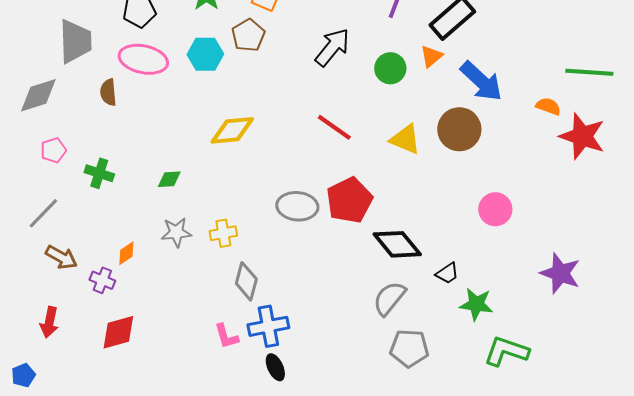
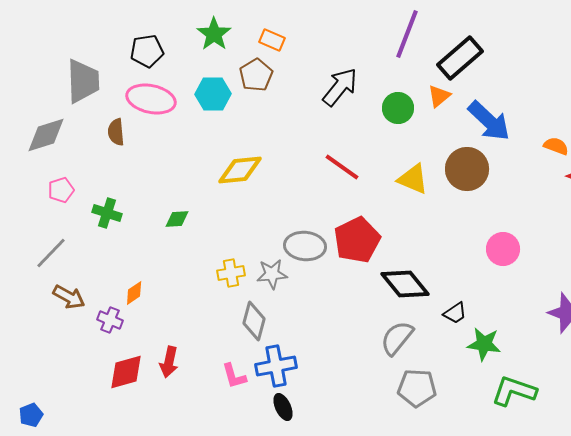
gray star: (176, 232) -> (272, 274), moved
red arrow: (49, 322) -> (169, 362), moved

